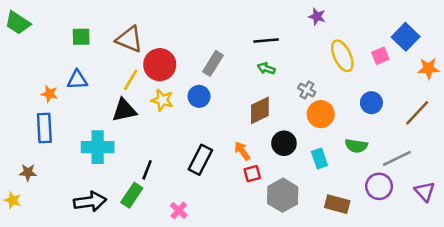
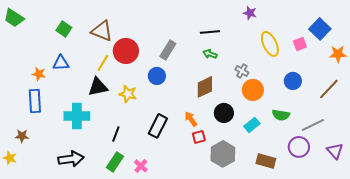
green square: (81, 37) -> (64, 29), turned 35
yellow star: (162, 100) -> (128, 94), moved
cyan rectangle: (319, 158) -> (252, 125), turned 70
green rectangle: (132, 195) -> (115, 162), moved

